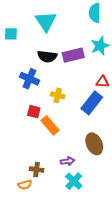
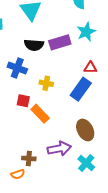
purple arrow: (67, 161) -> (59, 149), size x1.6
cyan cross: (74, 181) -> (86, 163), moved

